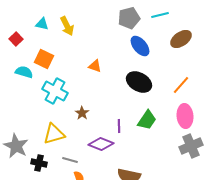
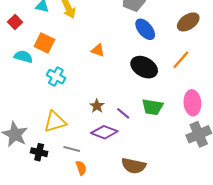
orange line: (181, 85) -> (181, 60), moved
cyan cross: (55, 91) -> (56, 77), size x0.7
brown star: (82, 113) -> (97, 106), moved
green trapezoid: (147, 120) -> (153, 107), turned 65
purple line: (119, 126) -> (123, 113), turned -48

